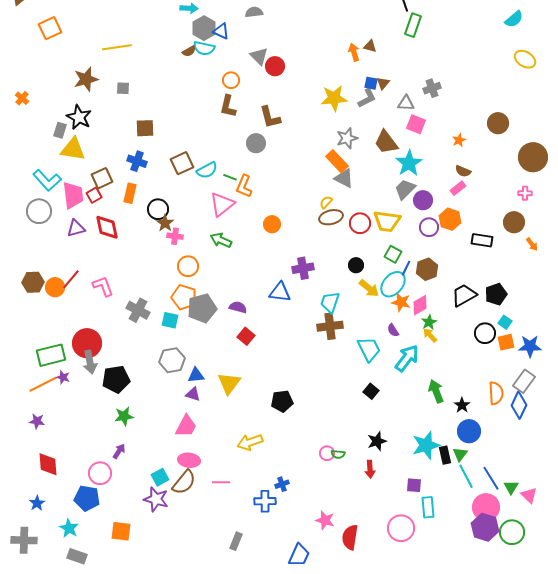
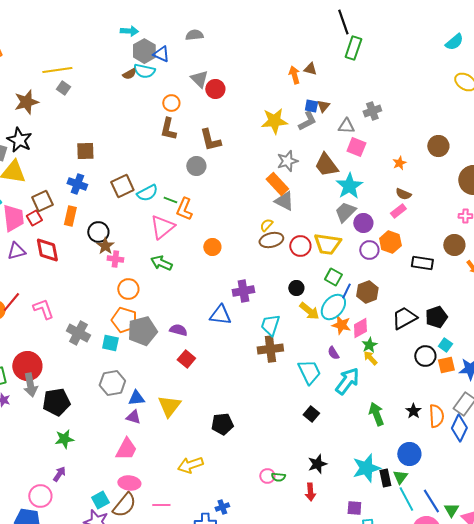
gray square: (123, 88) -> (63, 88), moved, turned 32
black star: (462, 405) -> (413, 411), moved

